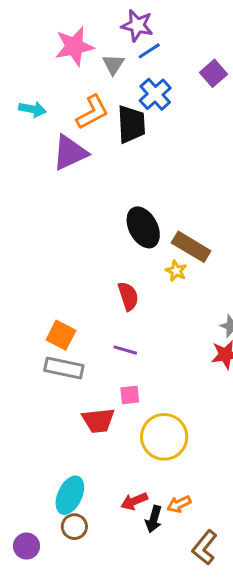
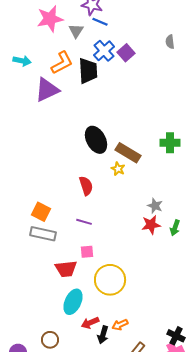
blue line: (149, 51) -> (100, 22), turned 56
purple square: (214, 73) -> (126, 53), moved
cyan ellipse: (70, 495) -> (73, 302), moved

